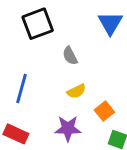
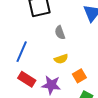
red rectangle: (16, 134) -> (27, 79), moved

